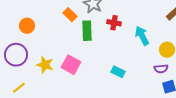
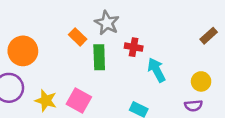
orange circle: (27, 26) -> (23, 51), size x1.5
cyan arrow: (142, 36) -> (156, 70), moved

